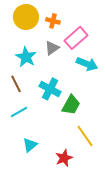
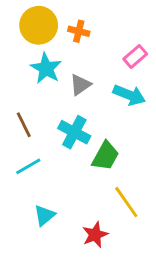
pink rectangle: (76, 38) -> (135, 56), moved, size x0.7
gray triangle: (52, 48) -> (80, 85), moved
cyan star: (26, 57) -> (46, 68), moved

